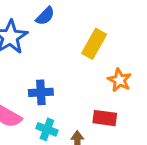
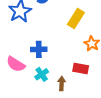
cyan cross: (47, 129) -> (42, 74), turned 32

